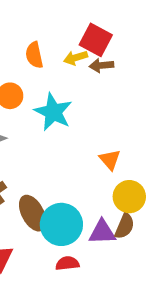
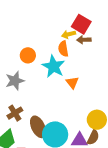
orange semicircle: (34, 55) -> (63, 49), moved
orange triangle: (110, 160) -> (72, 82), moved

